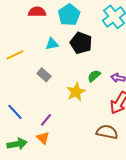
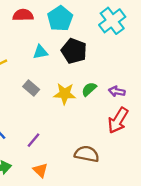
yellow star: (76, 92) -> (65, 94), moved, turned 30
brown semicircle: (107, 132) -> (87, 154), moved
orange triangle: (43, 138) -> (40, 170), moved

